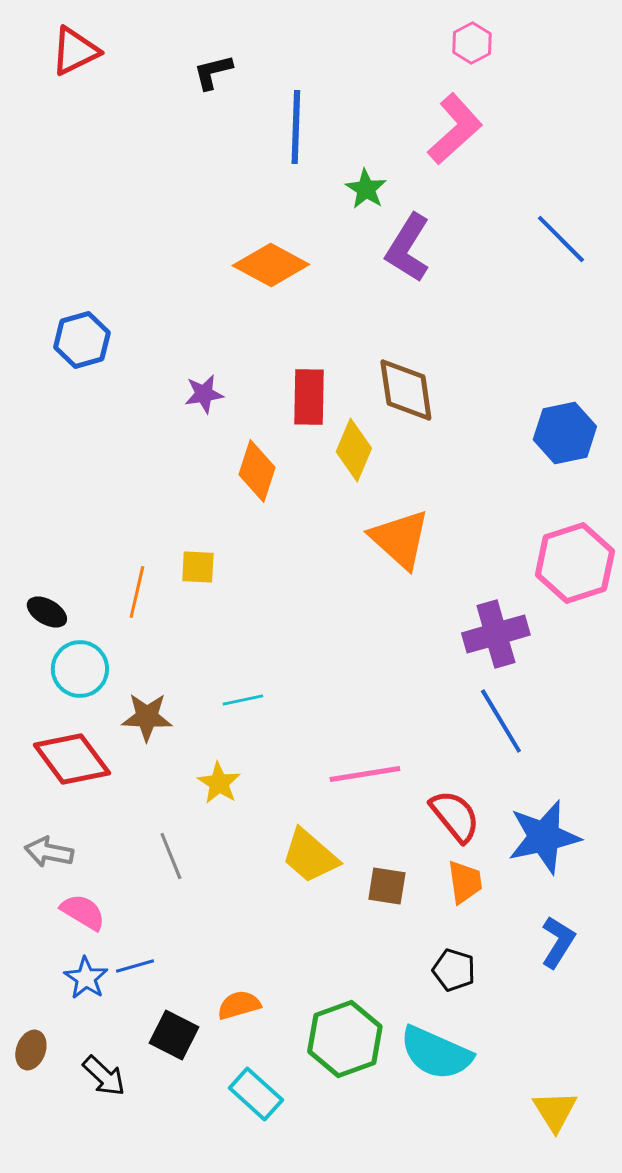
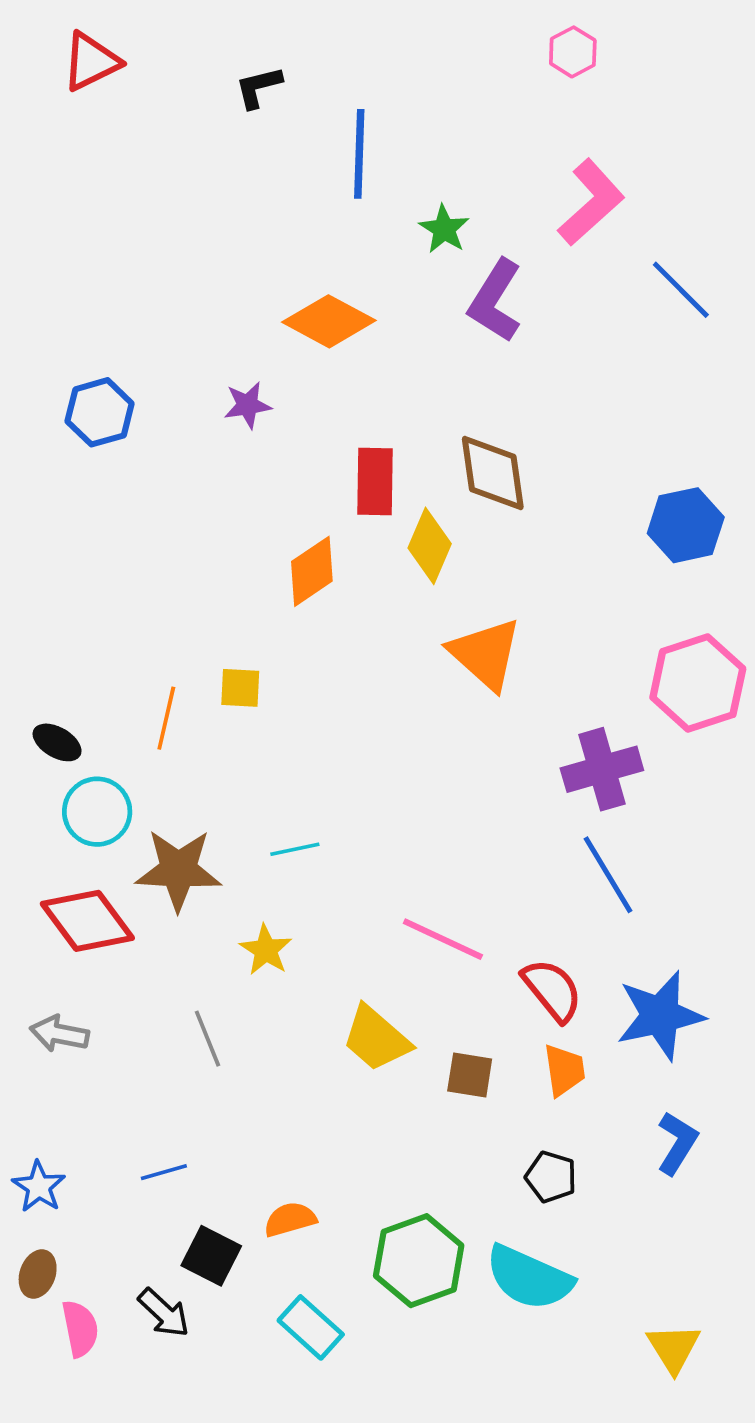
pink L-shape: (455, 129) -> (591, 202), moved
purple star: (204, 394) -> (248, 405), moved
orange diamond: (257, 471) -> (312, 571), turned 38
brown star: (147, 717) -> (178, 870), size x1.4
pink line: (365, 774) -> (443, 939), turned 34
pink semicircle: (83, 912) -> (80, 1329), moved, turned 48
blue star: (86, 978) -> (39, 1187), moved
black arrow: (104, 1076) -> (164, 1313), moved

